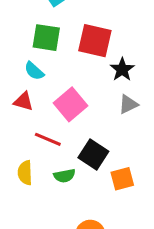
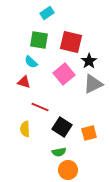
pink square: (71, 104) -> (64, 74), moved
gray triangle: (128, 104) -> (93, 84), size x1.5
black square: (93, 154) -> (62, 127), moved
green semicircle: (64, 176) -> (59, 152), moved

